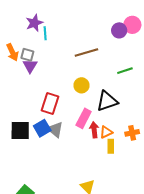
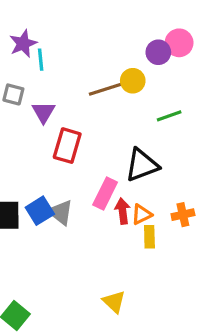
purple triangle: (30, 66) -> (43, 112), moved
yellow circle: (81, 85) -> (133, 81), moved
red rectangle: (50, 103) -> (67, 146), moved

